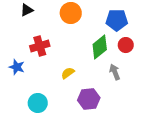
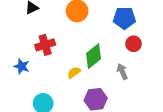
green diamond: (100, 47) -> (93, 56), moved

